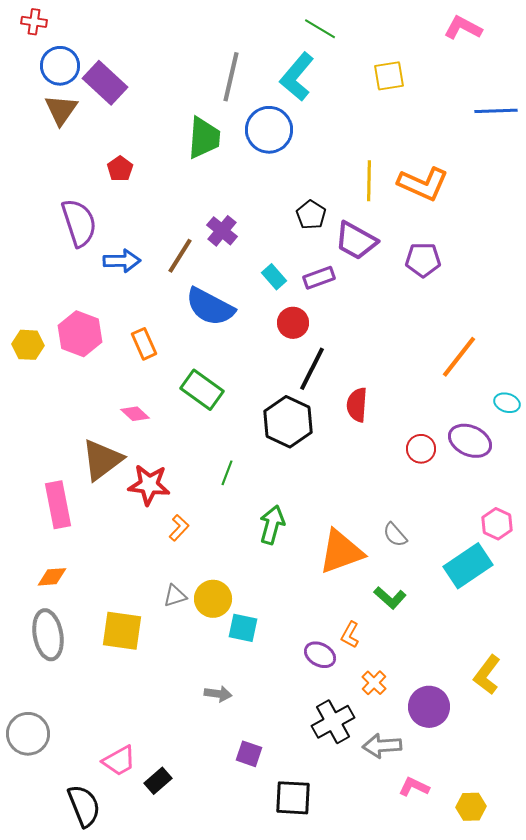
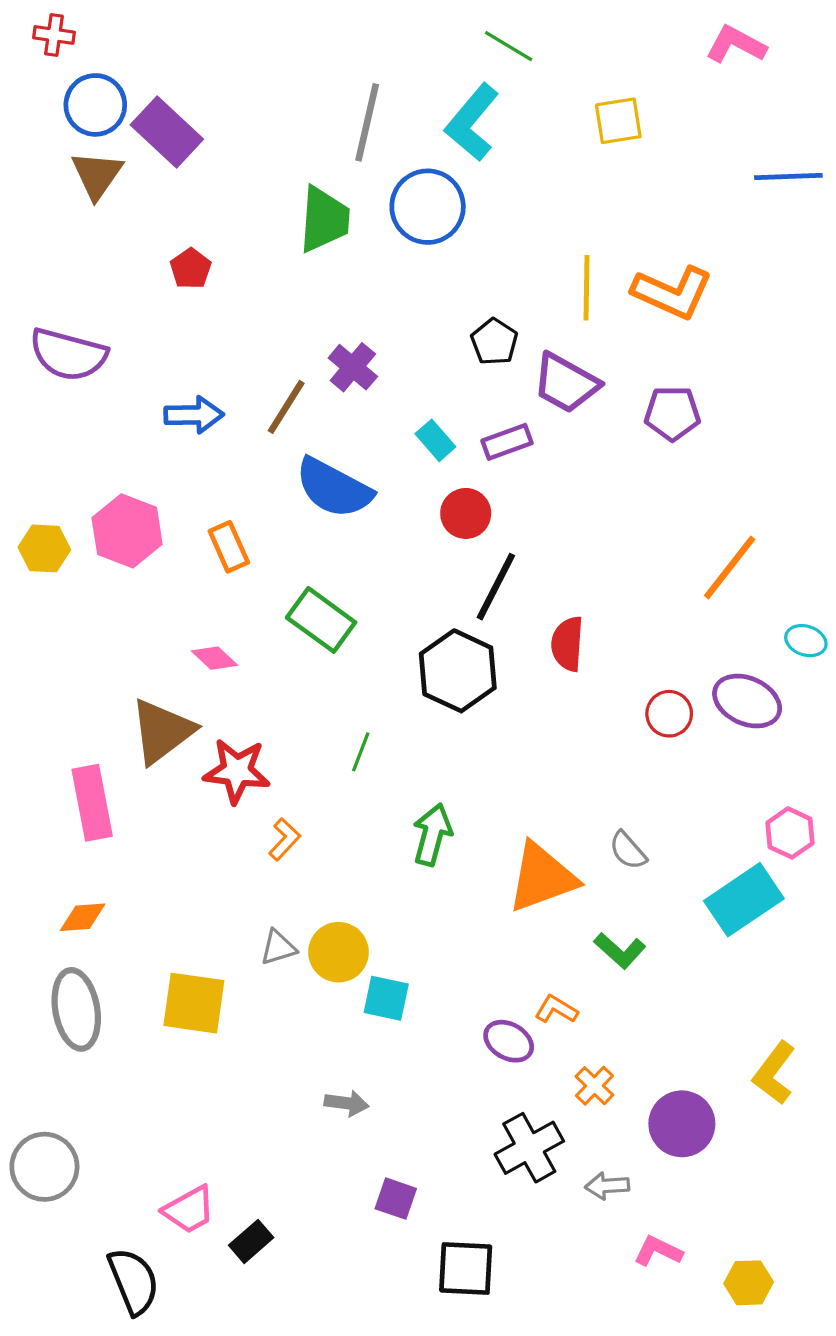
purple semicircle: (79, 223) -> (68, 354), moved, turned 123
orange L-shape: (350, 635) -> (556, 1009), turned 92
gray arrow: (382, 746) -> (607, 1186), size x0.7

